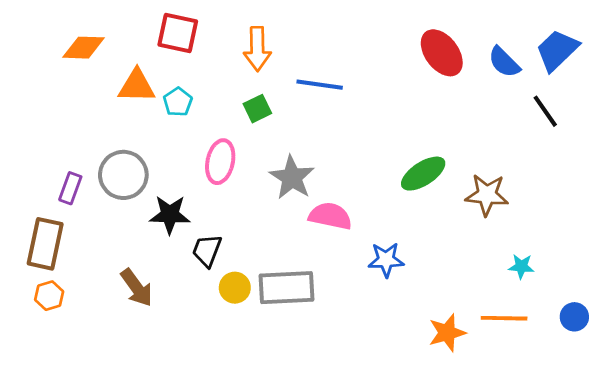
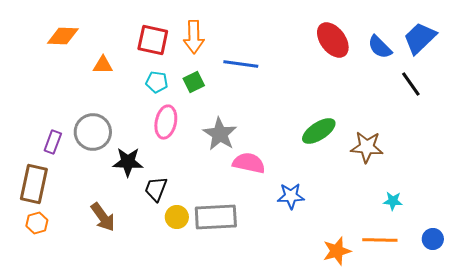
red square: (178, 33) -> (153, 40), moved
orange triangle: (137, 86) -> (103, 65), size x0.7
cyan pentagon: (178, 102) -> (157, 82), moved, turned -30

